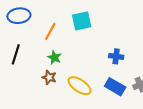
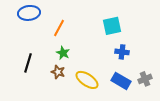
cyan square: (82, 21) -> (112, 26), moved
black line: (16, 54) -> (28, 63), moved

